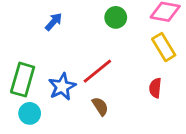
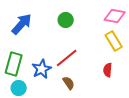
green circle: (116, 17) -> (66, 20), moved
blue arrow: (54, 22) -> (22, 24), moved, size x1.6

